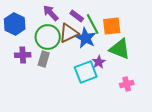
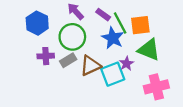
brown triangle: (69, 33) -> (90, 66), moved
gray rectangle: (44, 59) -> (68, 60), turned 42
pink cross: (127, 84) -> (156, 87), size x1.6

